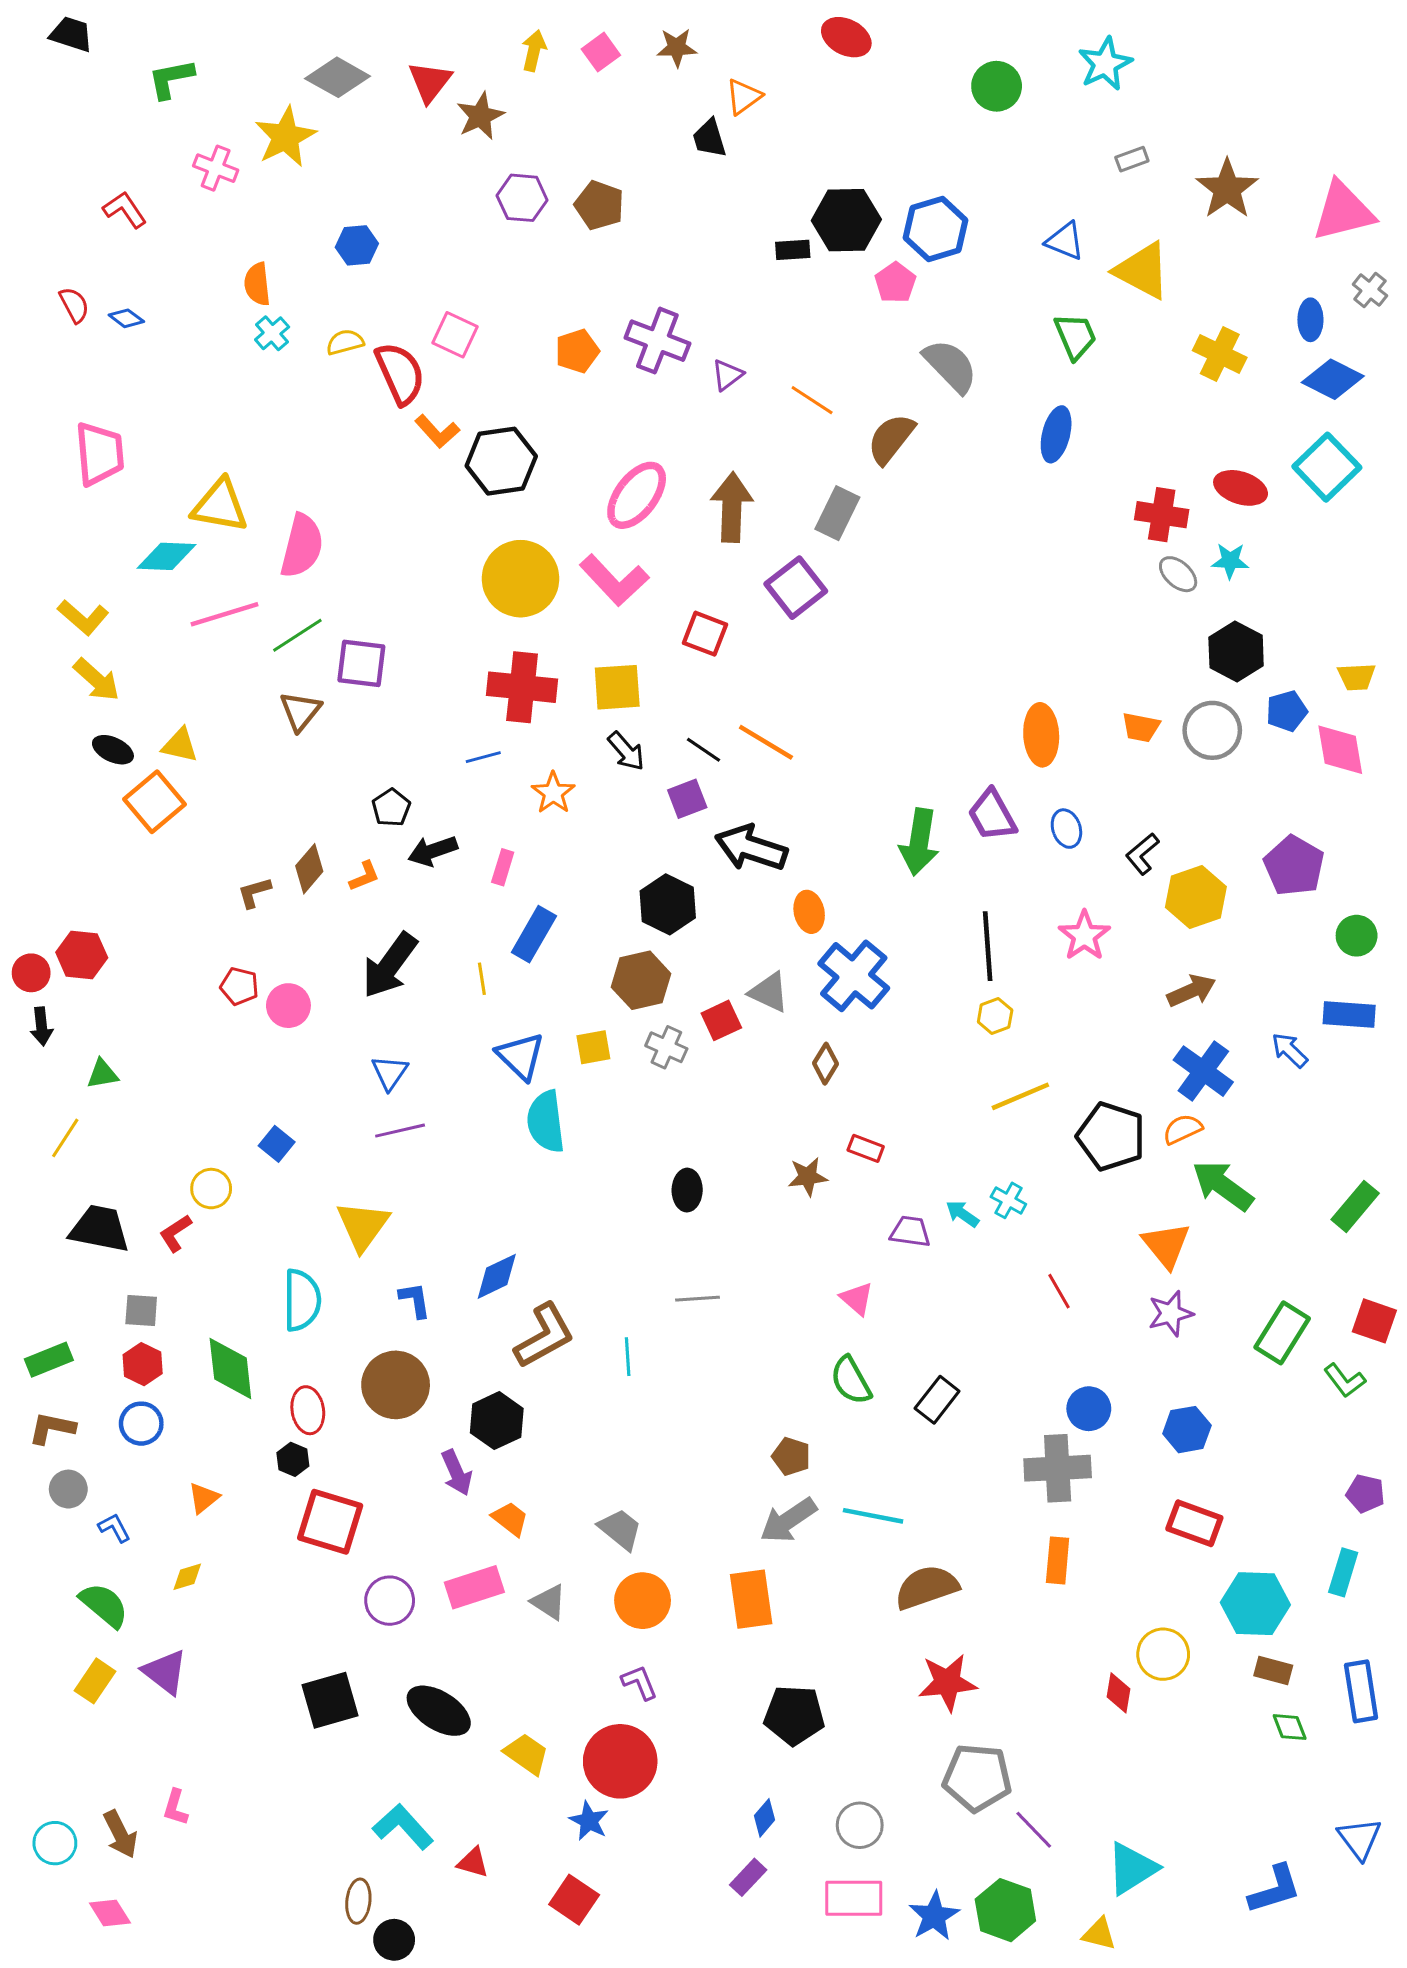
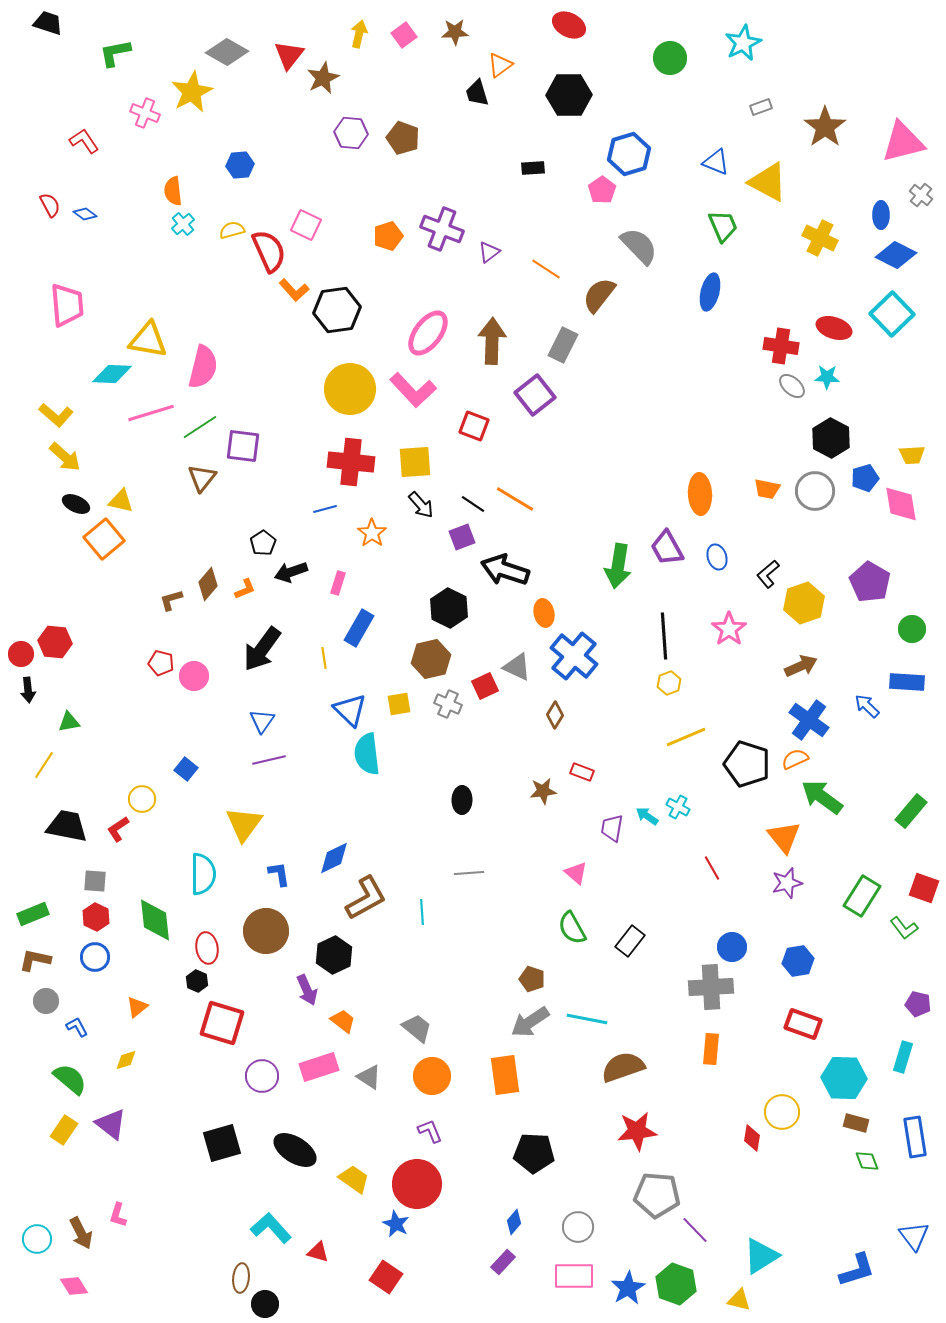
black hexagon: (846, 220) -> (569, 95), moved
purple trapezoid: (910, 1232) -> (612, 828), turned -88

